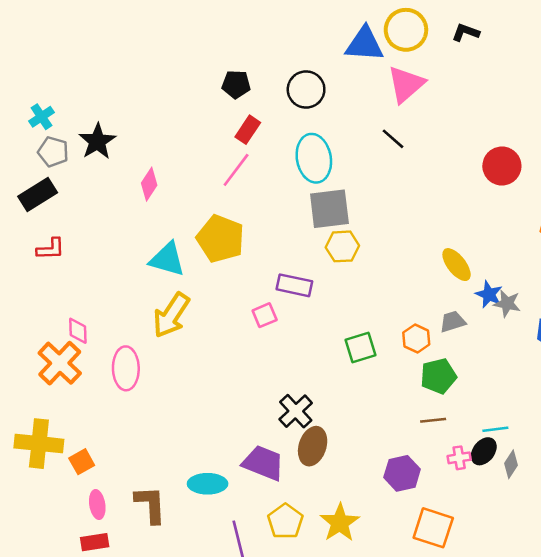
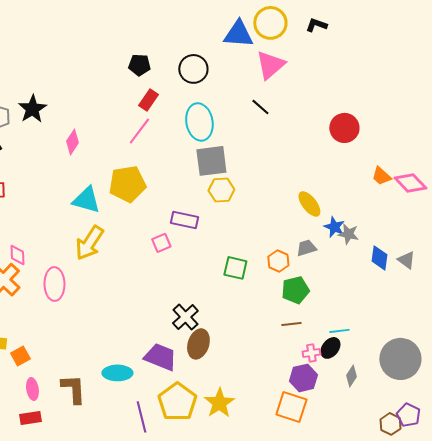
yellow pentagon: (220, 239) -> (127, 184), turned -30
green square: (361, 348) -> (235, 268), turned 30
gray diamond: (511, 464) -> (351, 376), moved
purple hexagon: (402, 473) -> (303, 378), moved
yellow pentagon: (285, 521) -> (177, 402), size x1.4

